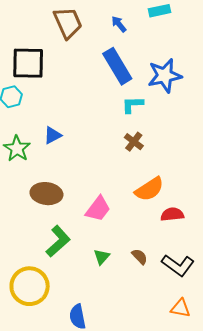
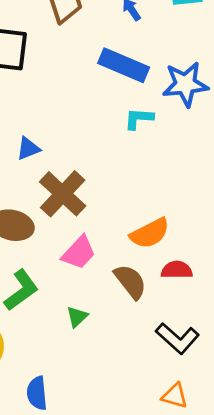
blue rectangle: (117, 66) -> (124, 65), turned -42
brown cross: (134, 142) -> (63, 194), moved, size x1.8
brown semicircle: (140, 257) -> (130, 282), moved, size x1.6

